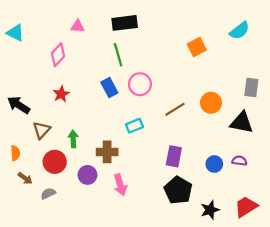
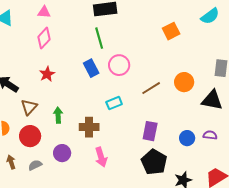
pink triangle: (78, 26) -> (44, 12), moved
red circle: (55, 162) -> (30, 136), moved
purple circle: (87, 175) -> (62, 153), moved
brown arrow: (25, 178) -> (11, 162), moved, turned -144

